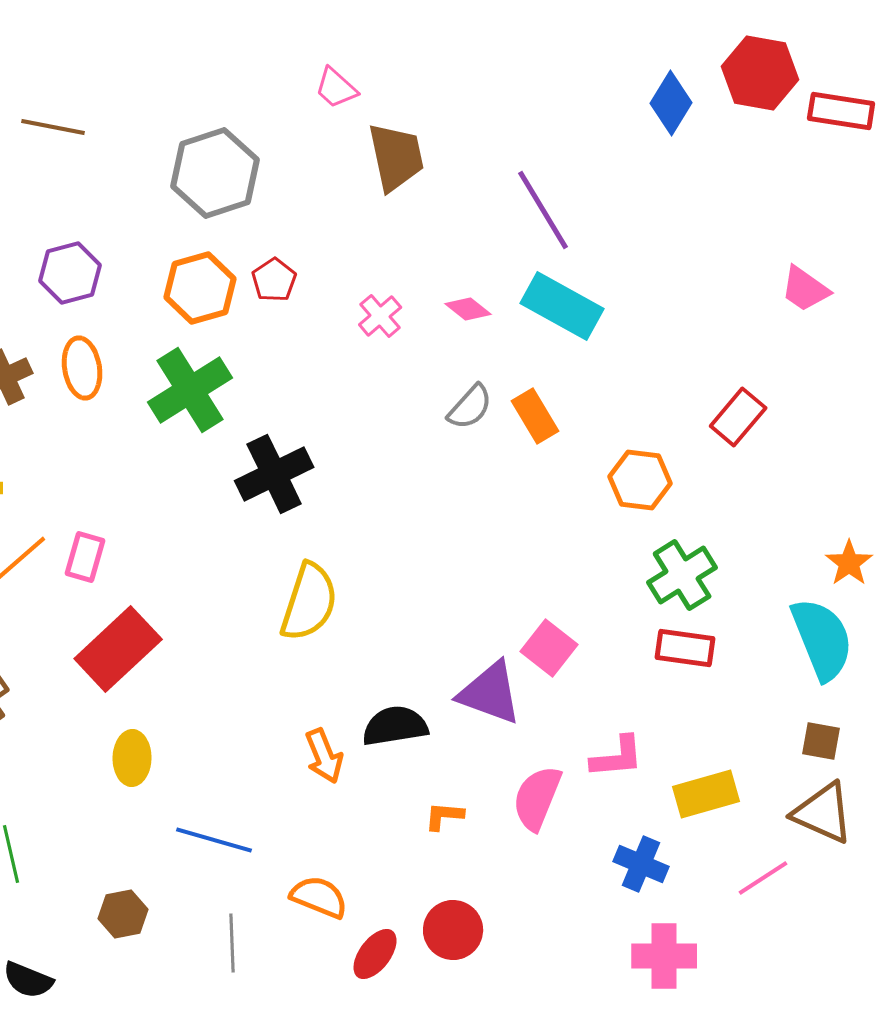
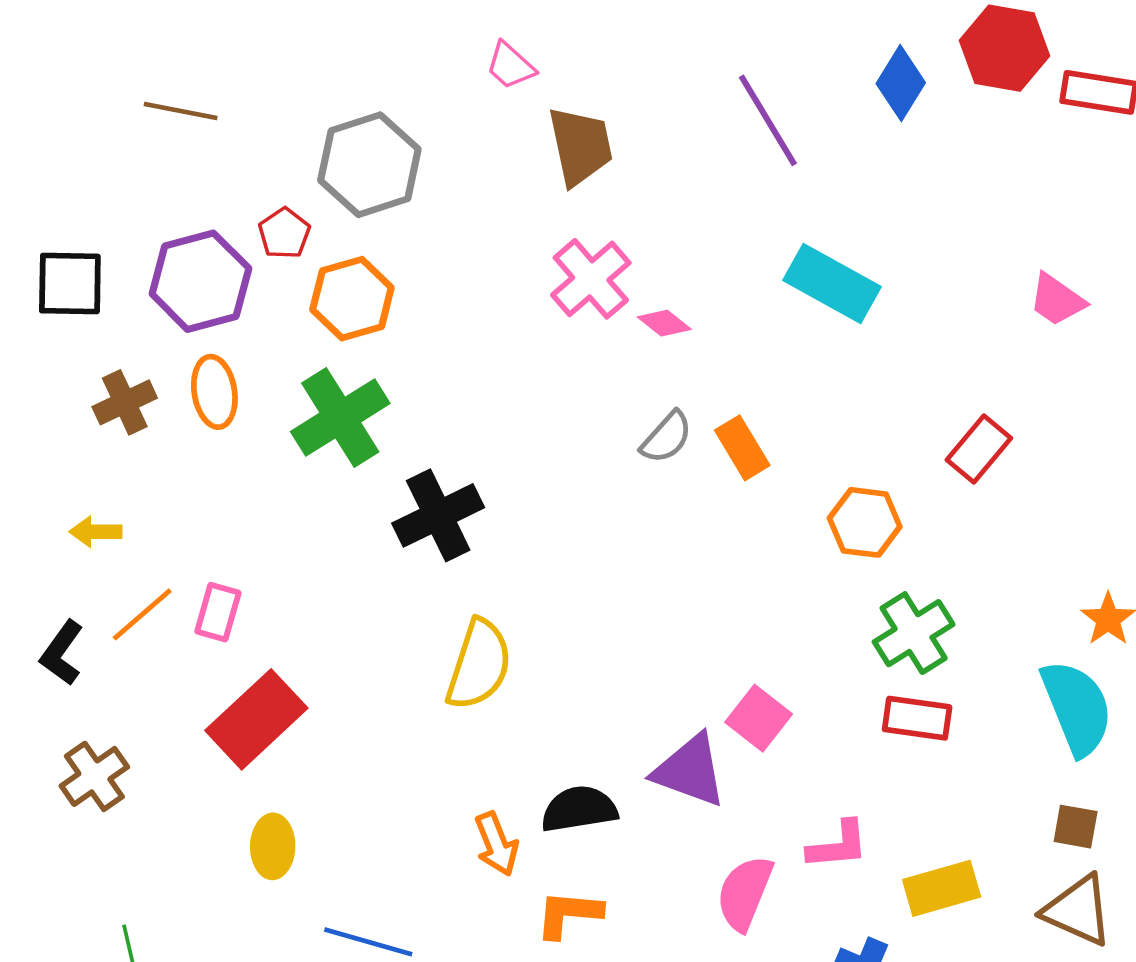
purple line: (543, 210) -> (768, 120), moved
purple hexagon: (70, 273) -> (200, 281), size x1.4
red pentagon: (274, 280) -> (284, 233), moved
cyan rectangle: (562, 306) -> (832, 284), moved
pink cross: (380, 316) -> (591, 279), moved, size x1.6
orange L-shape: (444, 816) -> (569, 914), moved, size x1.5

